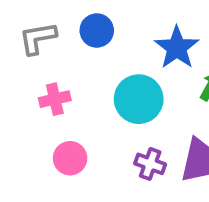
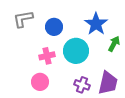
blue circle: (97, 31) -> (54, 27), moved
pink cross: (55, 99) -> (47, 56), moved

